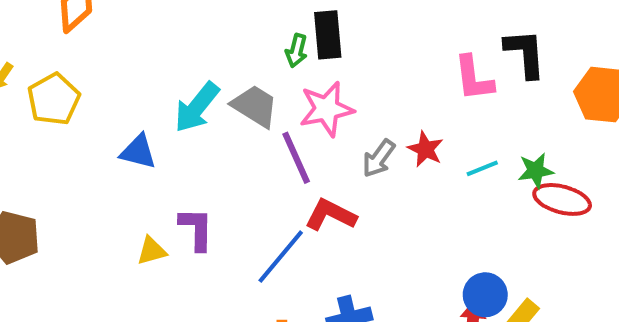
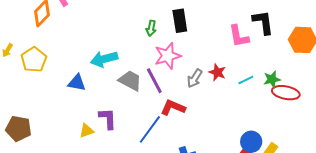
black rectangle: (328, 35) -> (180, 21), moved
gray trapezoid: (255, 106) -> (130, 80), moved
cyan arrow: (197, 107) -> (104, 59), turned 40

